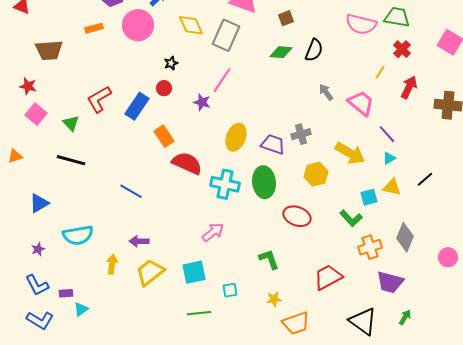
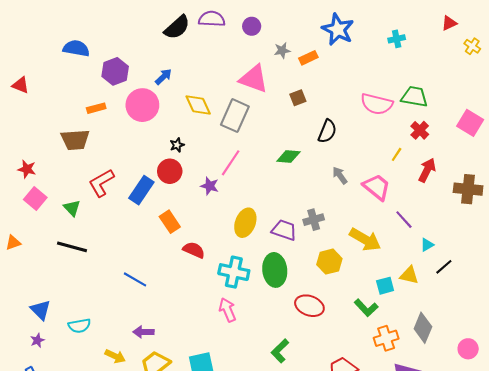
brown trapezoid: (49, 50) -> (75, 140), moved
green diamond: (281, 52) -> (288, 157), moved
red circle: (164, 88) -> (170, 171), size x1.5
cyan triangle: (389, 158) -> (427, 245), moved
red semicircle: (187, 163) -> (194, 250), size x0.7
blue triangle: (39, 203) -> (41, 310), moved, turned -45
pink arrow: (213, 232) -> (227, 310), moved, turned -75
cyan semicircle: (78, 235) -> (79, 326), size x0.7
green L-shape: (269, 259) -> (280, 351), turned -115
yellow arrow: (112, 264) -> (115, 356), turned 108

